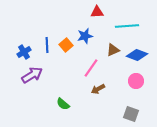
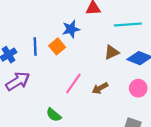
blue star: (85, 36) -> (71, 29), moved
pink line: (91, 68) -> (73, 84), moved
brown arrow: (98, 89) -> (100, 88), moved

